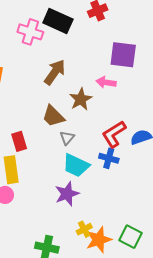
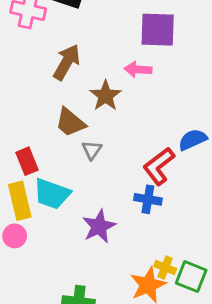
red L-shape: (114, 134) -> (159, 166), moved
blue cross: (109, 158) -> (148, 199), moved
cyan trapezoid: (76, 165) -> (52, 194), moved
yellow cross: (84, 229) -> (165, 267), moved, turned -35

